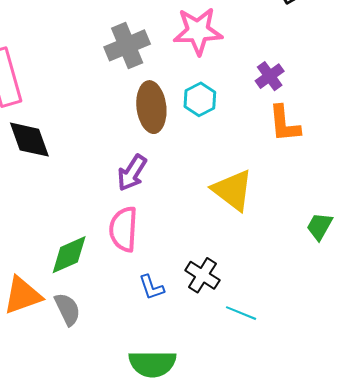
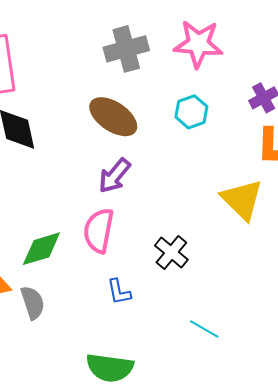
brown ellipse: (151, 107) -> (113, 117), moved, turned -57
yellow triangle: (233, 190) -> (242, 200), moved
black cross: (202, 275) -> (171, 253), moved

